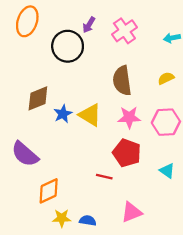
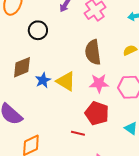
black circle: (68, 46) -> (38, 30), moved, size x0.7

